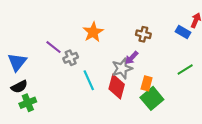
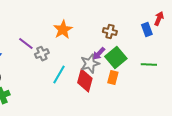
blue rectangle: (183, 32) -> (147, 30), turned 40
green line: (185, 70) -> (149, 65), turned 35
cyan line: (89, 80) -> (59, 75), turned 54
green square: (152, 98) -> (116, 58), moved

